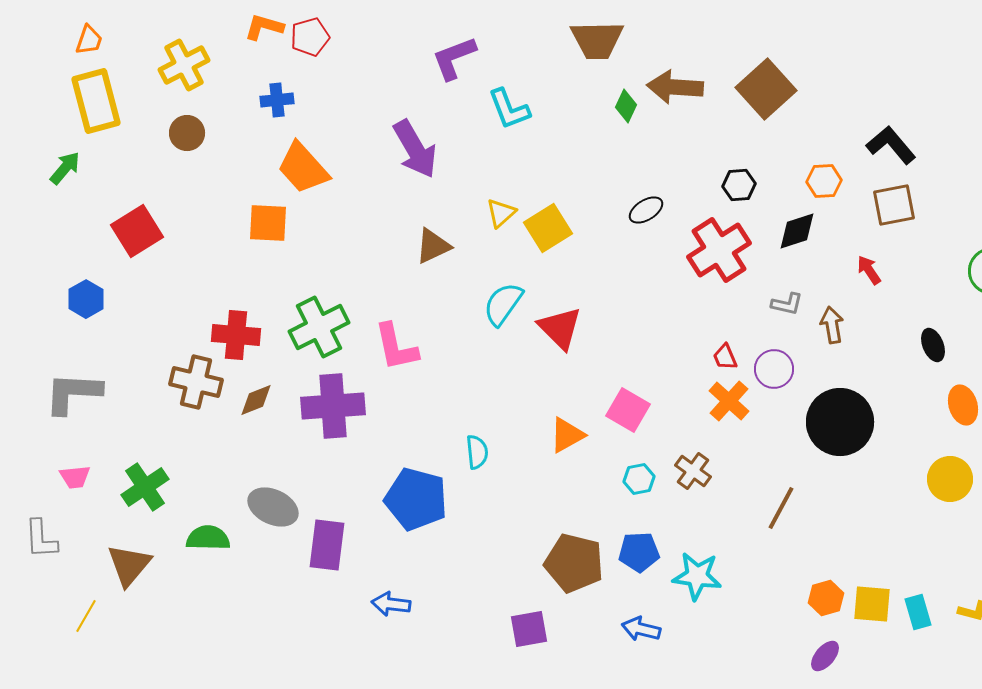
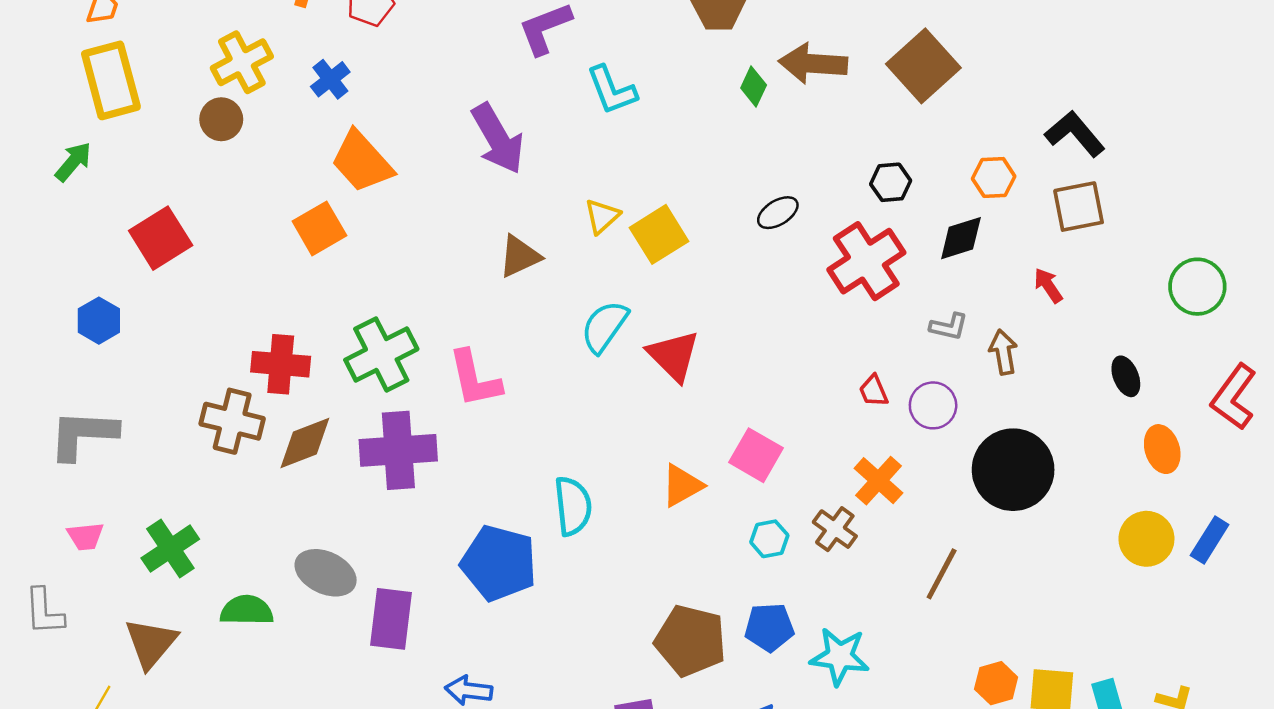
yellow cross: (184, 65) -> (242, 62), moved
blue cross: (277, 100) -> (330, 79), turned -32
orange square: (268, 223) -> (319, 228), turned -33
brown diamond: (256, 400) -> (305, 443), size x1.4
orange cross: (729, 401) -> (878, 481), moved
cyan semicircle: (477, 452) -> (573, 506), size x1.4

